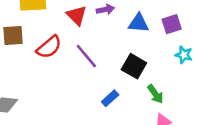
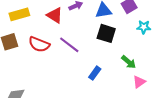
red semicircle: (49, 47) -> (39, 44), turned 75
black square: (134, 66) -> (106, 33), moved

